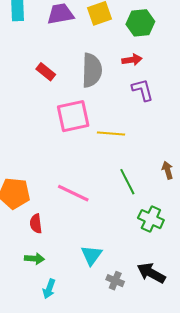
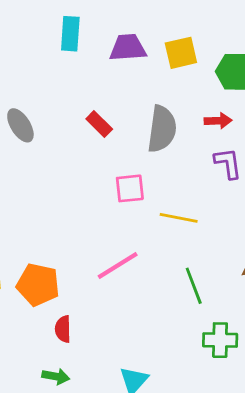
pink square: (73, 116) -> (130, 188), size x0.7
pink line: (73, 193) -> (118, 265), moved, turned -64
green cross: (151, 219) -> (220, 340), turned -30

